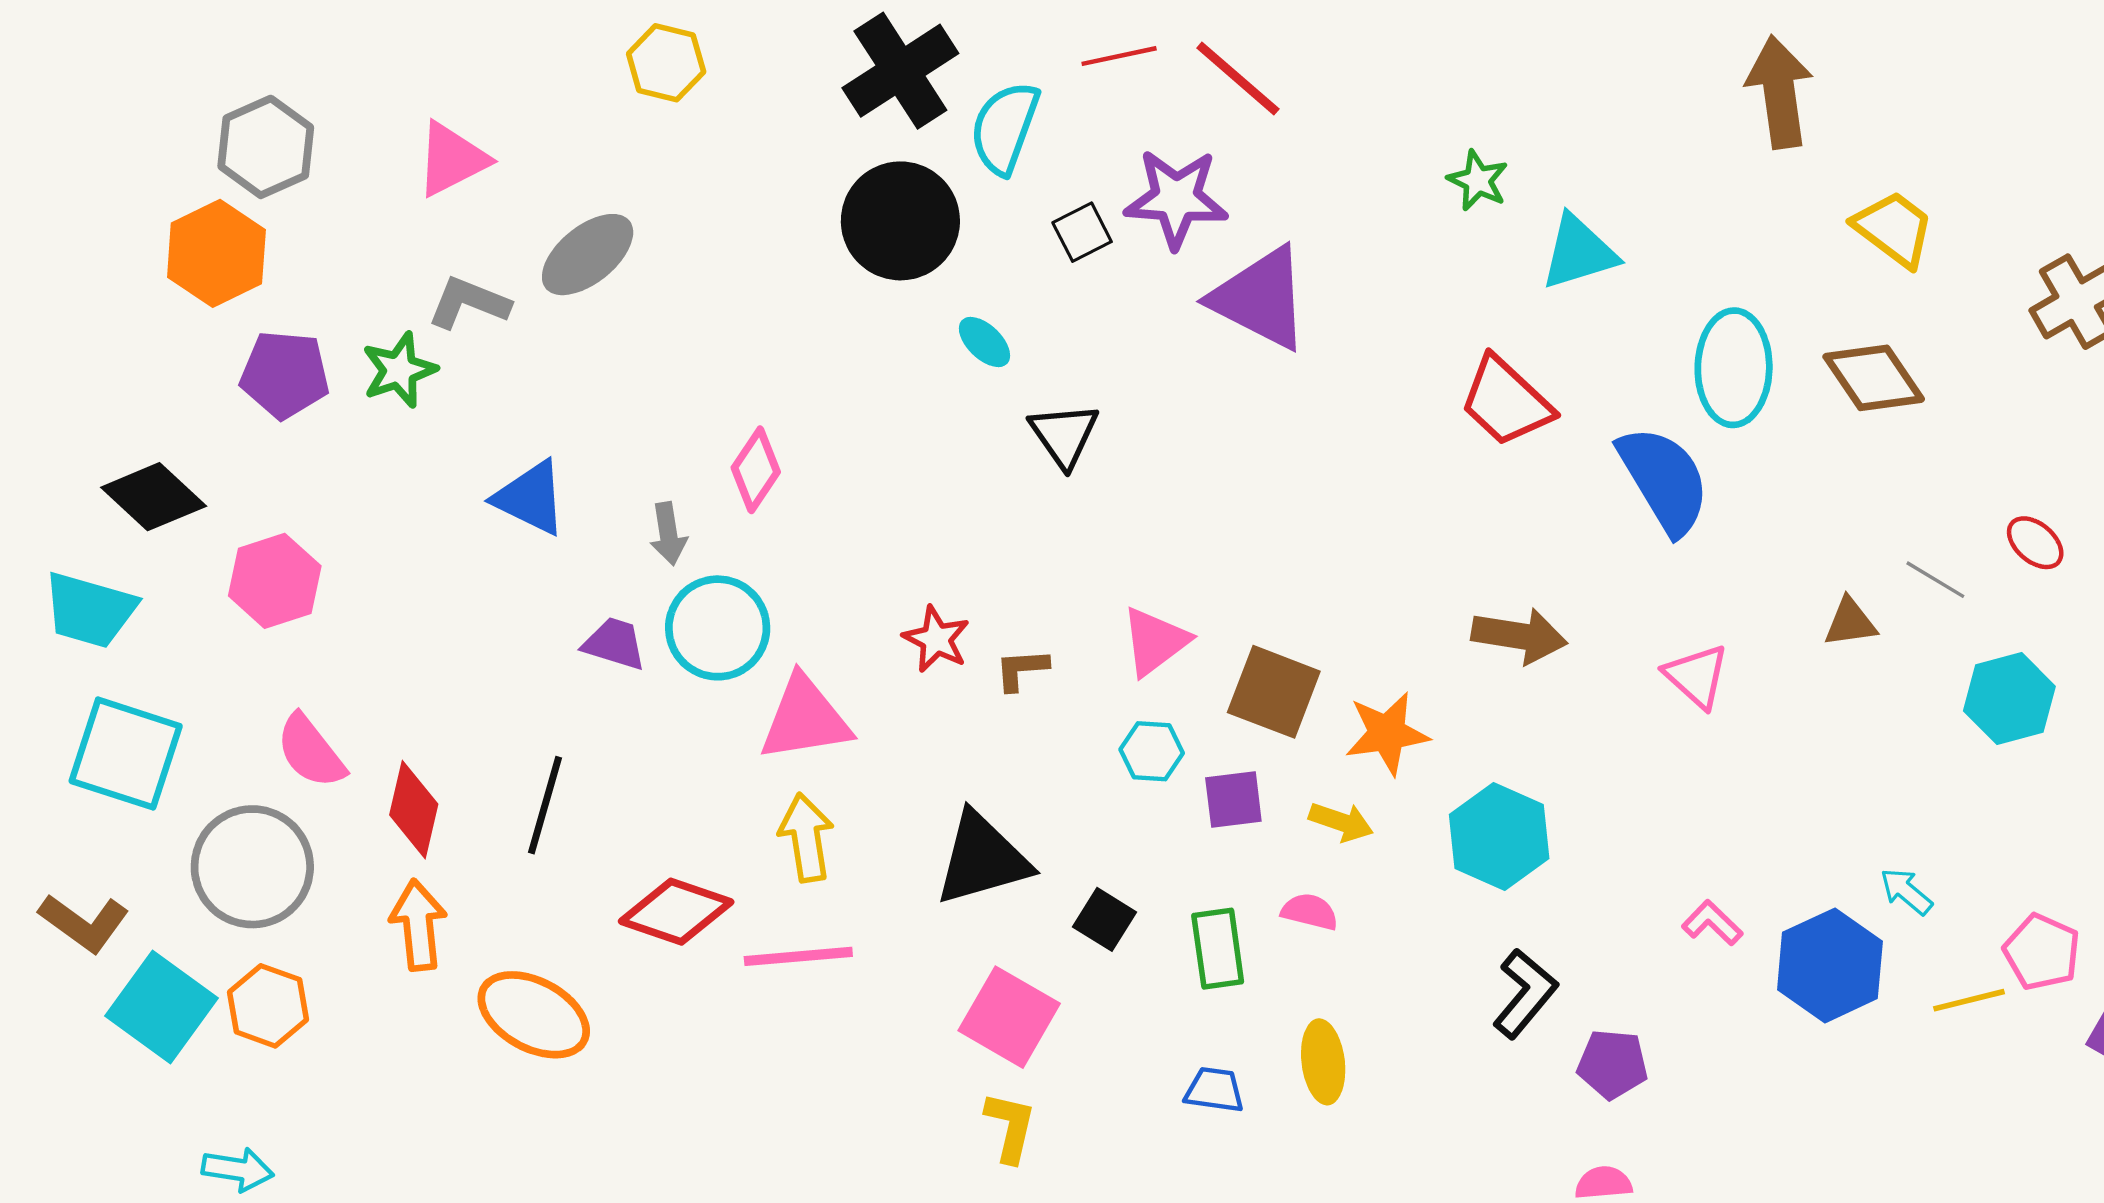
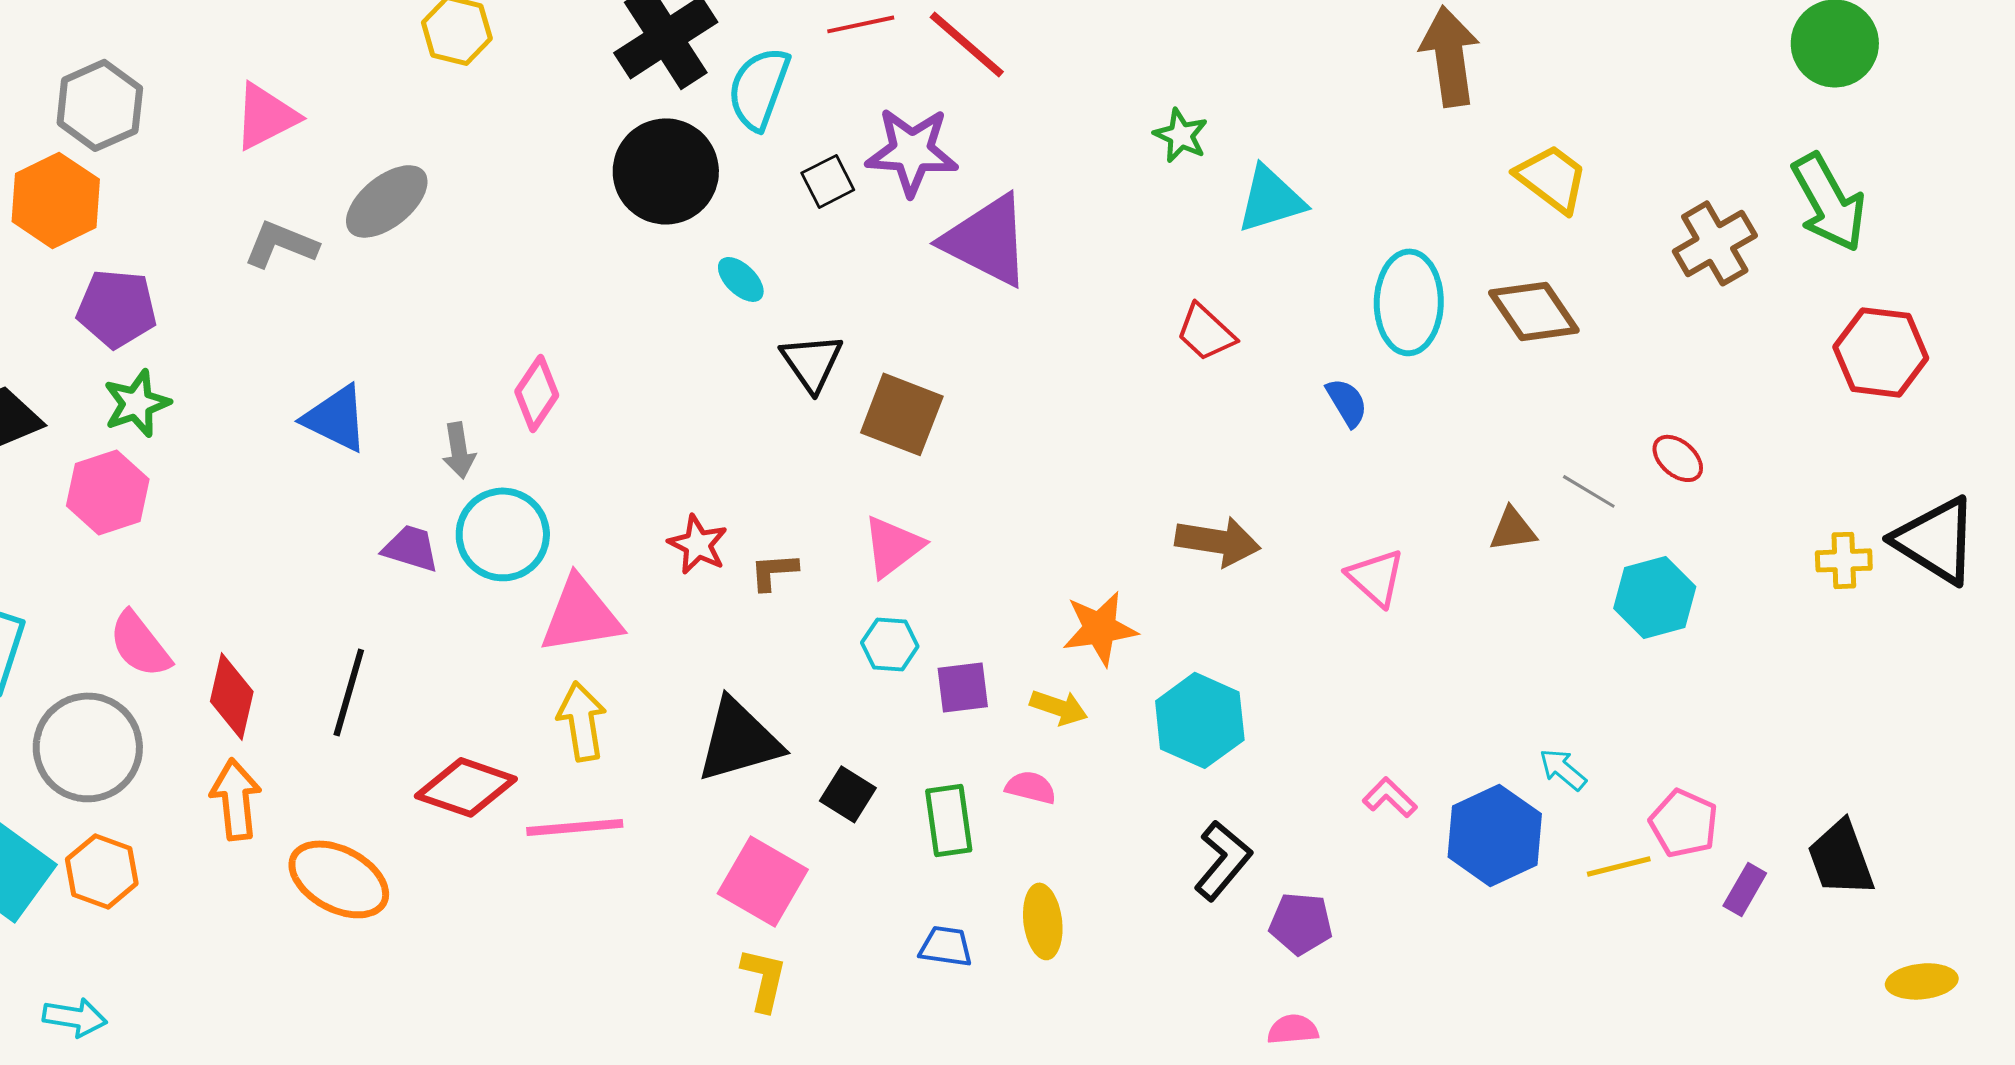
green star: (399, 370) -> (137, 403), moved
red trapezoid: (1506, 401) -> (1206, 332), size x0.7
blue semicircle: (1664, 480) -> (1347, 402), size x0.5
brown square: (1274, 692) -> (902, 414), moved

